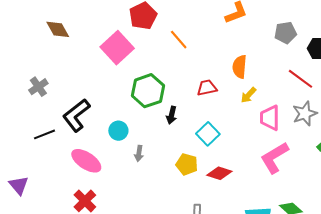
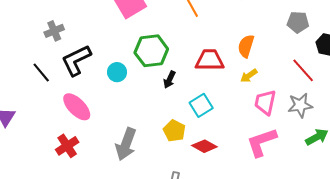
gray cross: (38, 87) -> (54, 31), moved
red trapezoid: (207, 88) -> (210, 60), size x1.4
cyan circle: (118, 131) -> (117, 72), moved
black line: (45, 134) -> (41, 72), turned 60
gray arrow: (139, 153) -> (126, 144), moved, size x2.0

